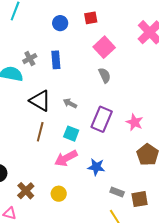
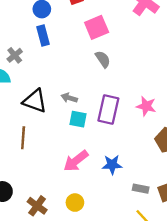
pink square: (104, 47) -> (97, 27), turned 30
blue rectangle: (56, 60) -> (43, 36), moved
brown line: (40, 132) -> (23, 138), moved
cyan square: (71, 134) -> (78, 119), moved

